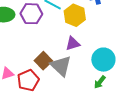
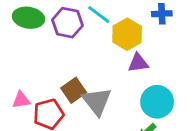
purple triangle: (73, 44) -> (138, 63), moved

